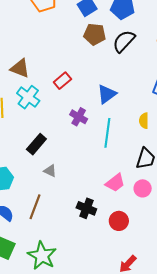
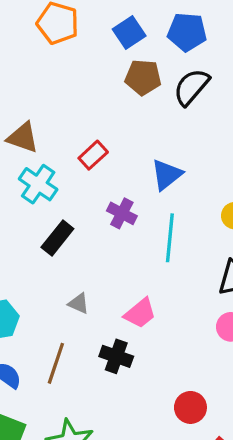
black rectangle: (36, 144) -> (57, 238), moved
pink trapezoid: (115, 183) -> (140, 313), moved
black cross: (86, 208) -> (116, 356), moved
red circle: (119, 221) -> (190, 407), moved

